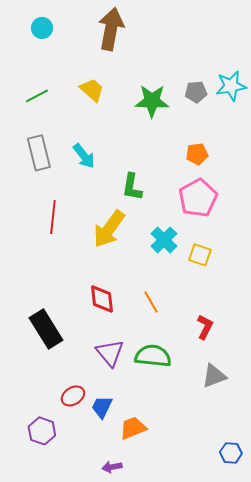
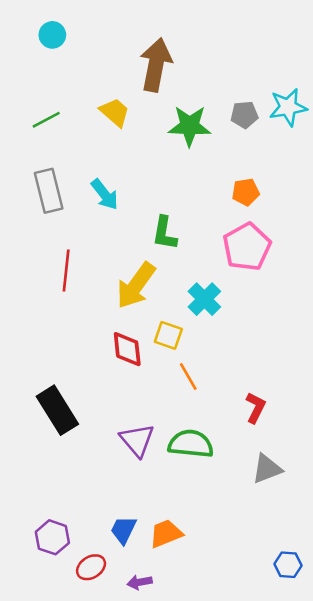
brown arrow: (111, 29) -> (156, 65), moved
yellow square: (200, 255) -> (168, 335), moved
red diamond: (102, 299) -> (127, 349), moved
red ellipse: (73, 396) -> (91, 567), moved
blue trapezoid: (102, 407) -> (123, 530), moved

